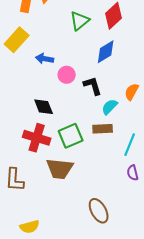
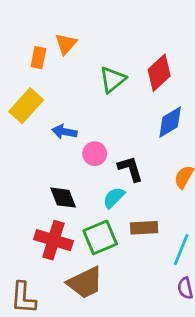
blue diamond: (106, 52) -> (170, 122), moved
cyan semicircle: (110, 107) -> (114, 198), moved
brown trapezoid: (60, 169) -> (85, 283), turned -32

